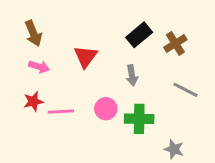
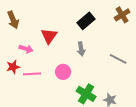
brown cross: (175, 43) -> (122, 15), moved
pink arrow: (39, 67) -> (26, 49), moved
green cross: (139, 119) -> (86, 94), moved, turned 30

